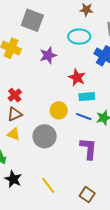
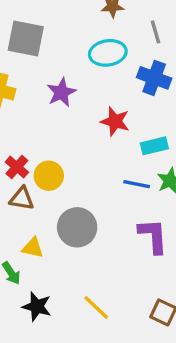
cyan rectangle: (87, 97) -> (154, 146), moved
yellow circle: (59, 110) -> (49, 176), moved
brown triangle: (15, 114) -> (22, 199), turned 42
yellow triangle: (14, 134) -> (33, 248), moved

